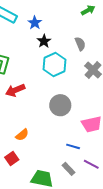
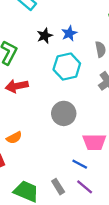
blue star: (35, 23) -> (69, 33), moved
black star: (44, 41) -> (45, 36), moved
blue line: (73, 146) -> (80, 164), moved

